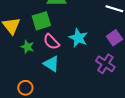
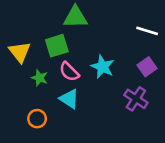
orange circle: (25, 88) -> (37, 119), moved

